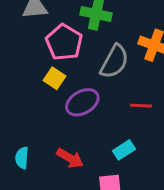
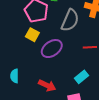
cyan semicircle: (22, 158) -> (15, 76), moved

